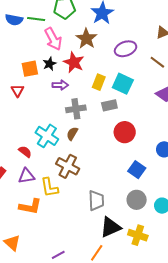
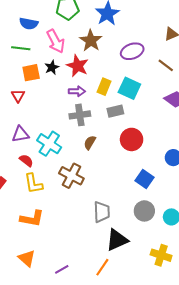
green line: (36, 19) -> (21, 48), moved
blue semicircle: (14, 20) -> (29, 24), moved
purple arrow: (60, 85) -> (77, 91), moved
brown semicircle: (72, 134) -> (90, 143), moved
purple triangle: (26, 176) -> (20, 134), moved
yellow L-shape: (49, 187) -> (33, 184), moved
yellow cross: (138, 235) -> (161, 255), moved
orange triangle: (12, 243) -> (27, 258), moved

